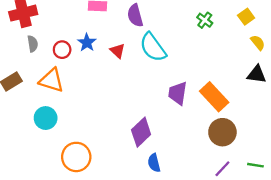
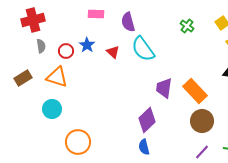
purple diamond: (141, 132) -> (147, 120), moved

